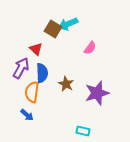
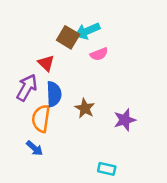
pink semicircle: (90, 48) -> (99, 54), moved, turned 32
purple star: (97, 93) -> (125, 120), size x0.7

